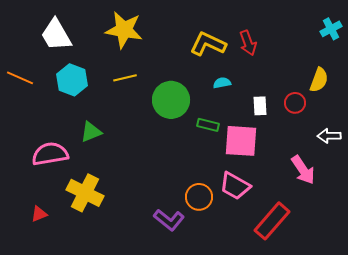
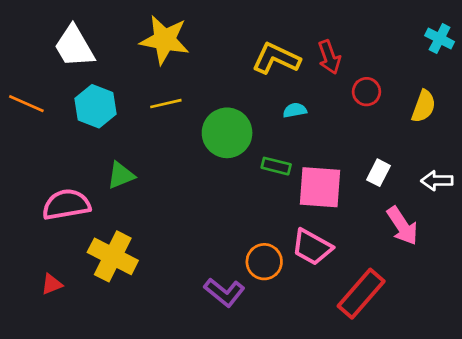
cyan cross: (331, 29) -> (440, 39), turned -35
red circle: (295, 103) -> (366, 92), moved
white rectangle: (260, 106) -> (378, 173), moved, turned 30

